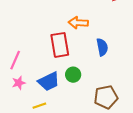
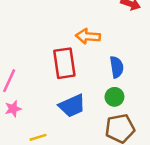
green circle: (73, 75) -> (114, 97), moved
blue trapezoid: (49, 81) -> (72, 106), moved

